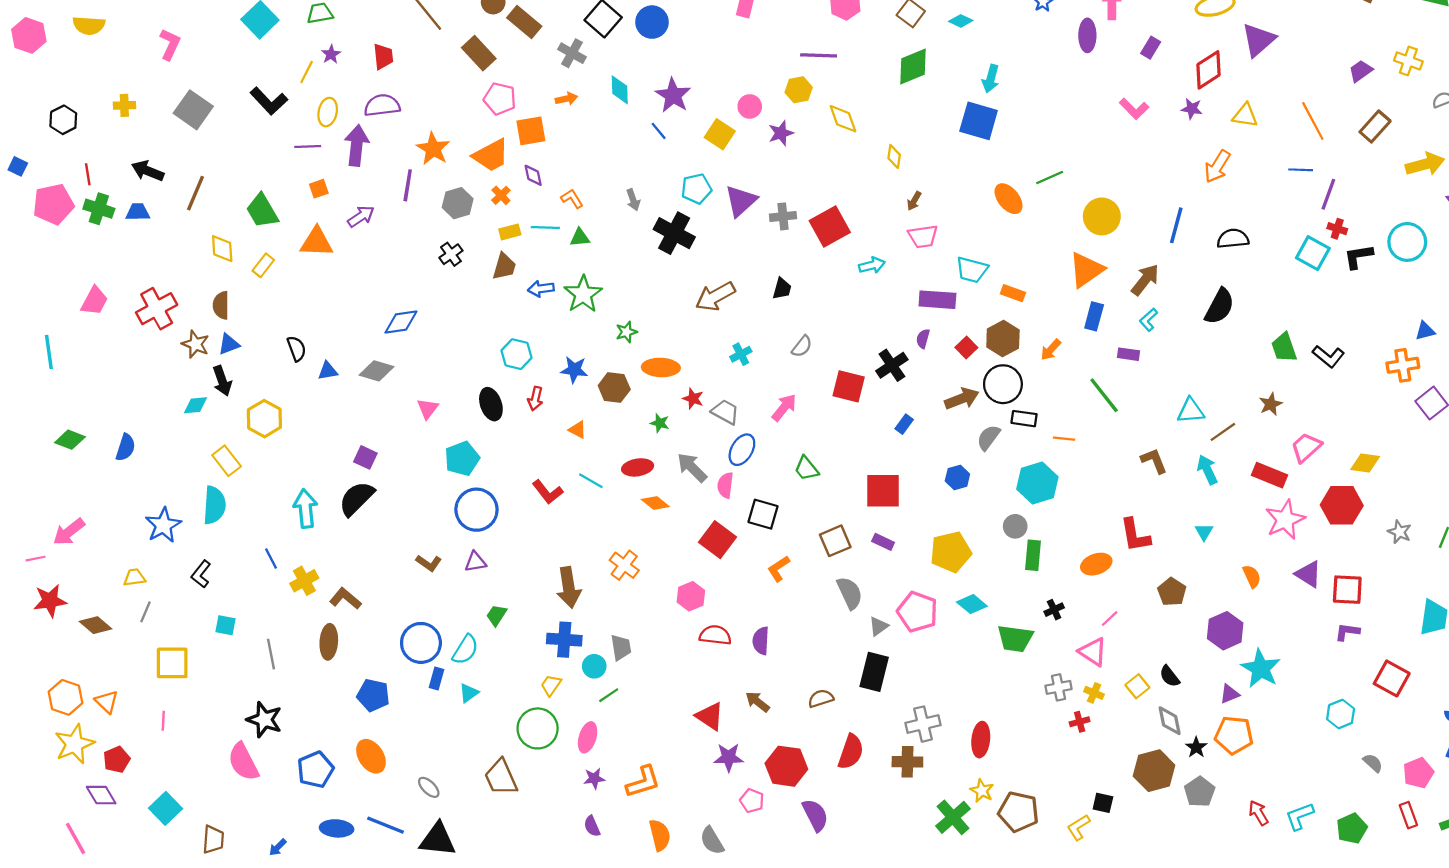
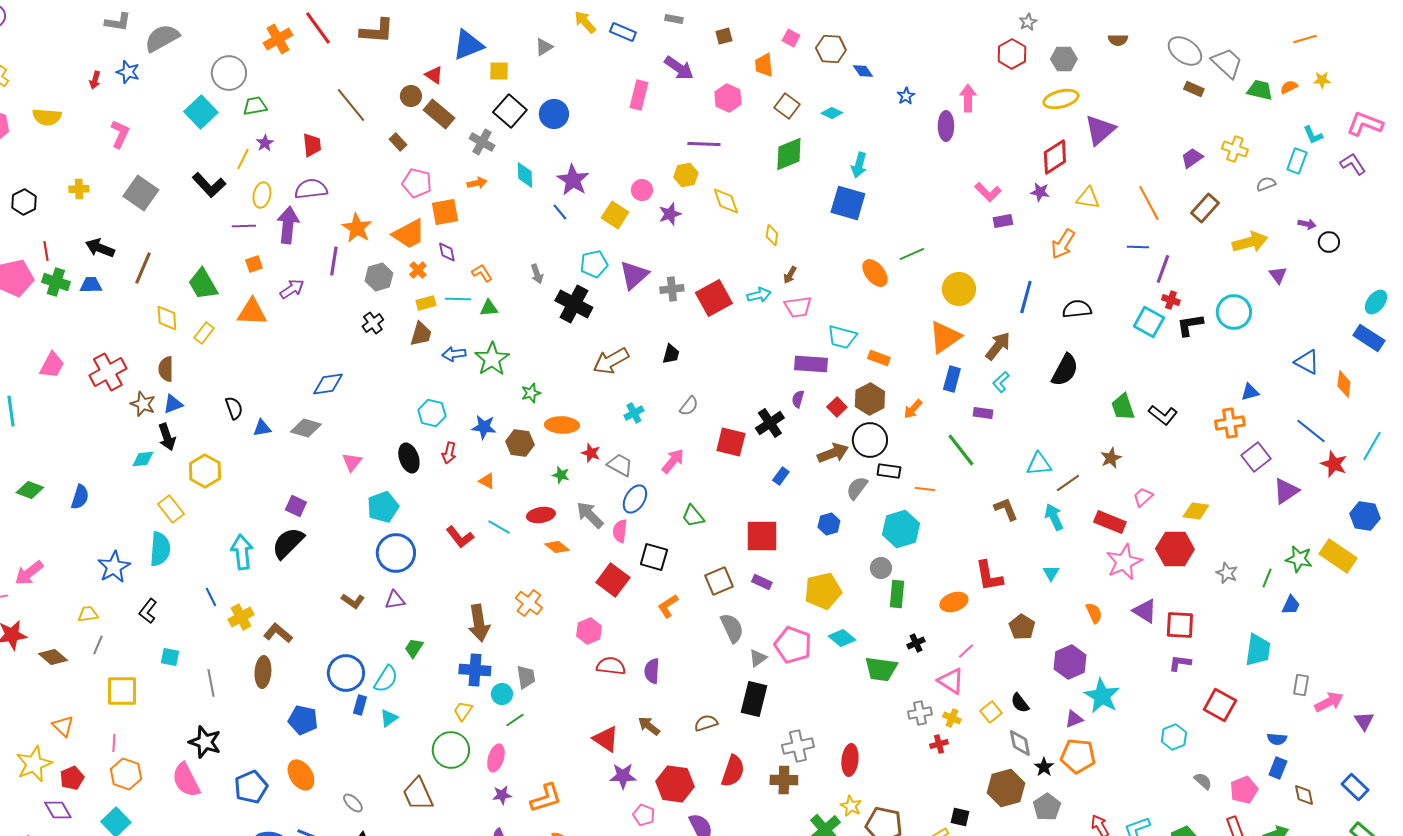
purple rectangle: (1151, 48) -> (1003, 221), moved, turned 48
brown rectangle: (479, 53) -> (398, 142), size x0.6
cyan arrow: (872, 265) -> (759, 295), moved
pink trapezoid: (1306, 447) -> (1143, 497), size x0.7
orange hexagon: (66, 697) -> (126, 774), moved

